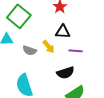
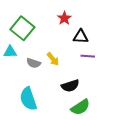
black triangle: (63, 32) -> (81, 37), moved
purple line: (76, 51) -> (88, 56), moved

